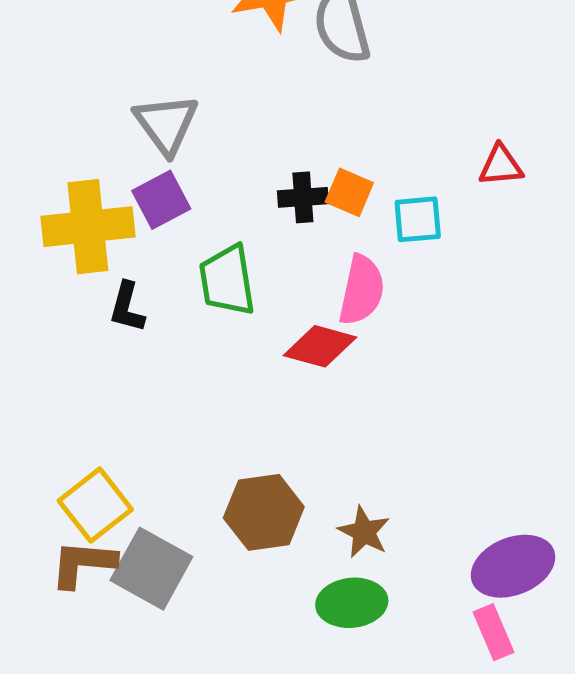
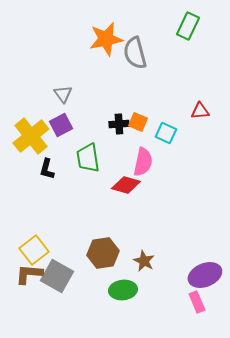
gray triangle: (166, 124) -> (63, 94), size x0.7
cyan square: (418, 219) -> (166, 133), turned 30
yellow cross: (88, 227) -> (31, 136), turned -33
green ellipse: (352, 603) -> (123, 290), moved

